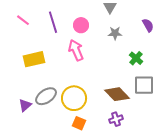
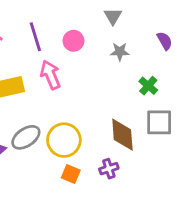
pink arrow: (76, 50) -> (50, 75), moved
brown diamond: (117, 94) -> (122, 135), turned 40
purple cross: (116, 119) -> (109, 169), moved

